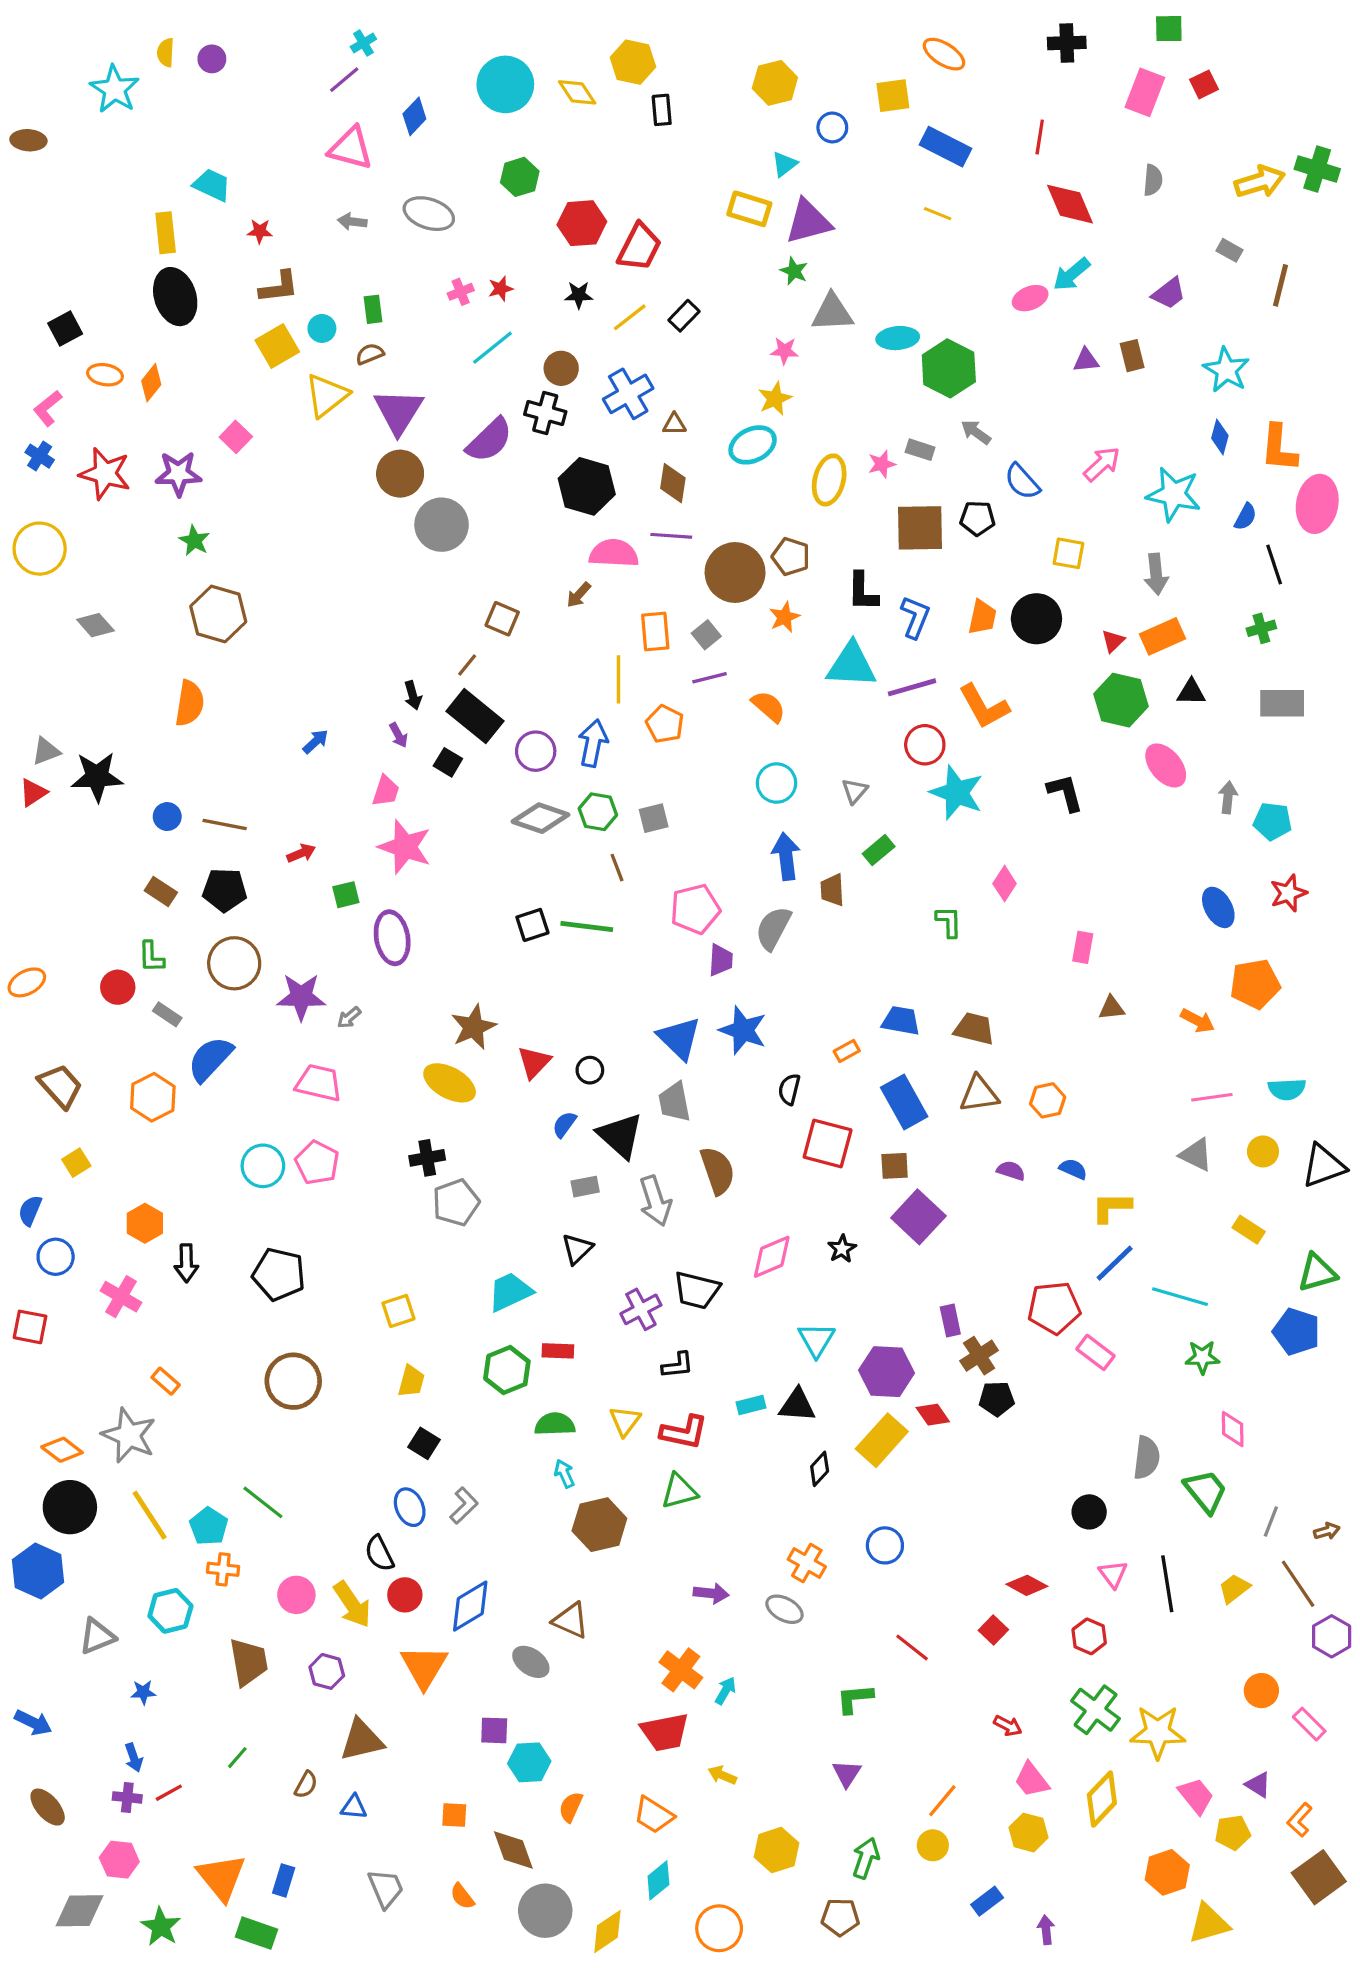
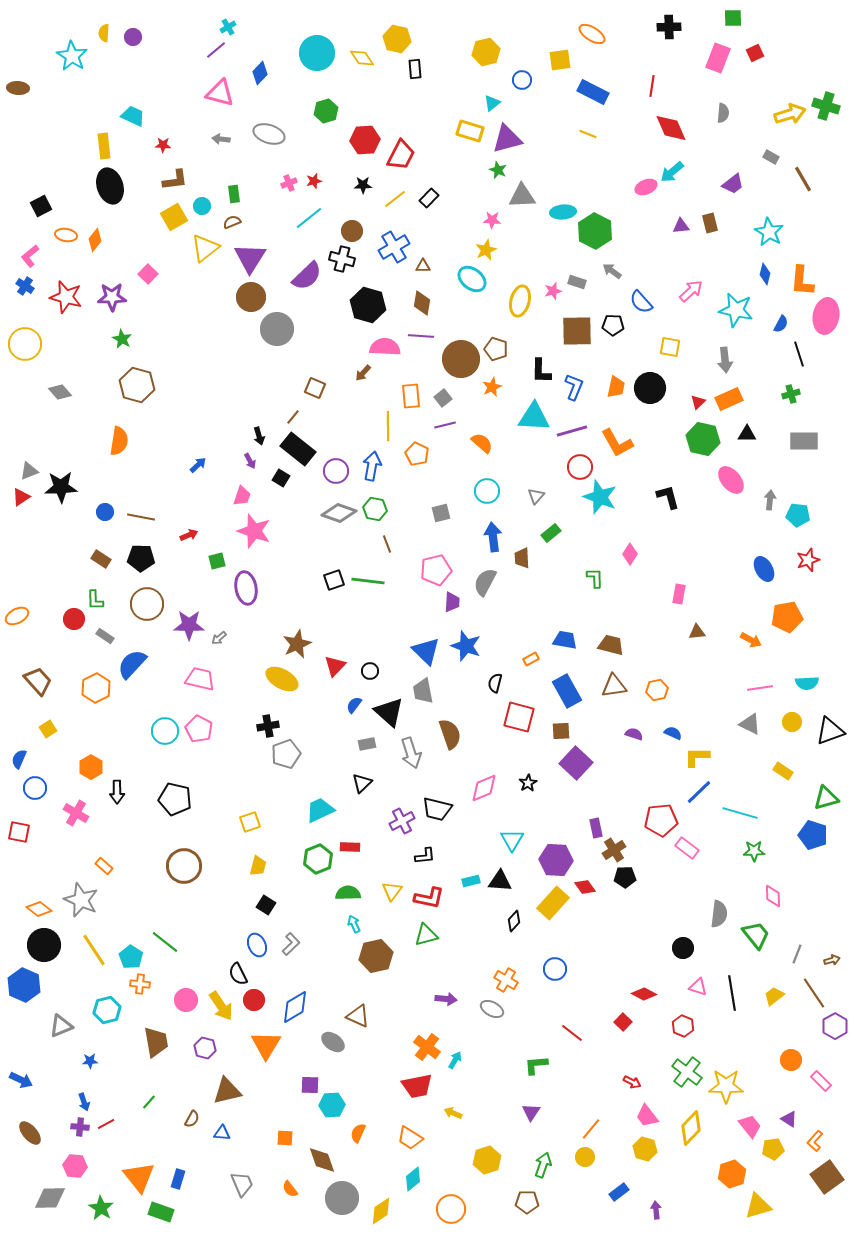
brown line: (1281, 285) -> (803, 179), turned -44
cyan ellipse: (753, 445) -> (472, 279), turned 64
gray square: (654, 818) -> (441, 513), moved
pink triangle: (1113, 1574) -> (698, 987), turned -36

